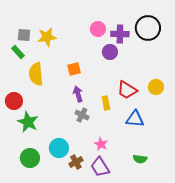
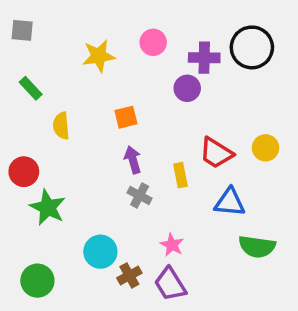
pink circle: (98, 29) -> (153, 42), moved
gray square: (24, 35) -> (22, 30), moved
yellow star: (47, 37) -> (99, 56), moved
yellow semicircle: (36, 74) -> (61, 126), size x0.7
green circle: (30, 158) -> (37, 281), moved
green semicircle: (140, 159) -> (257, 247), moved, size x1.5

